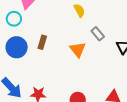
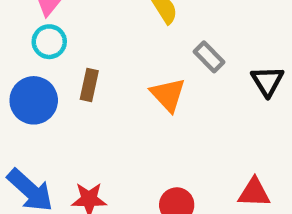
cyan circle: (14, 19) -> (49, 42), moved

